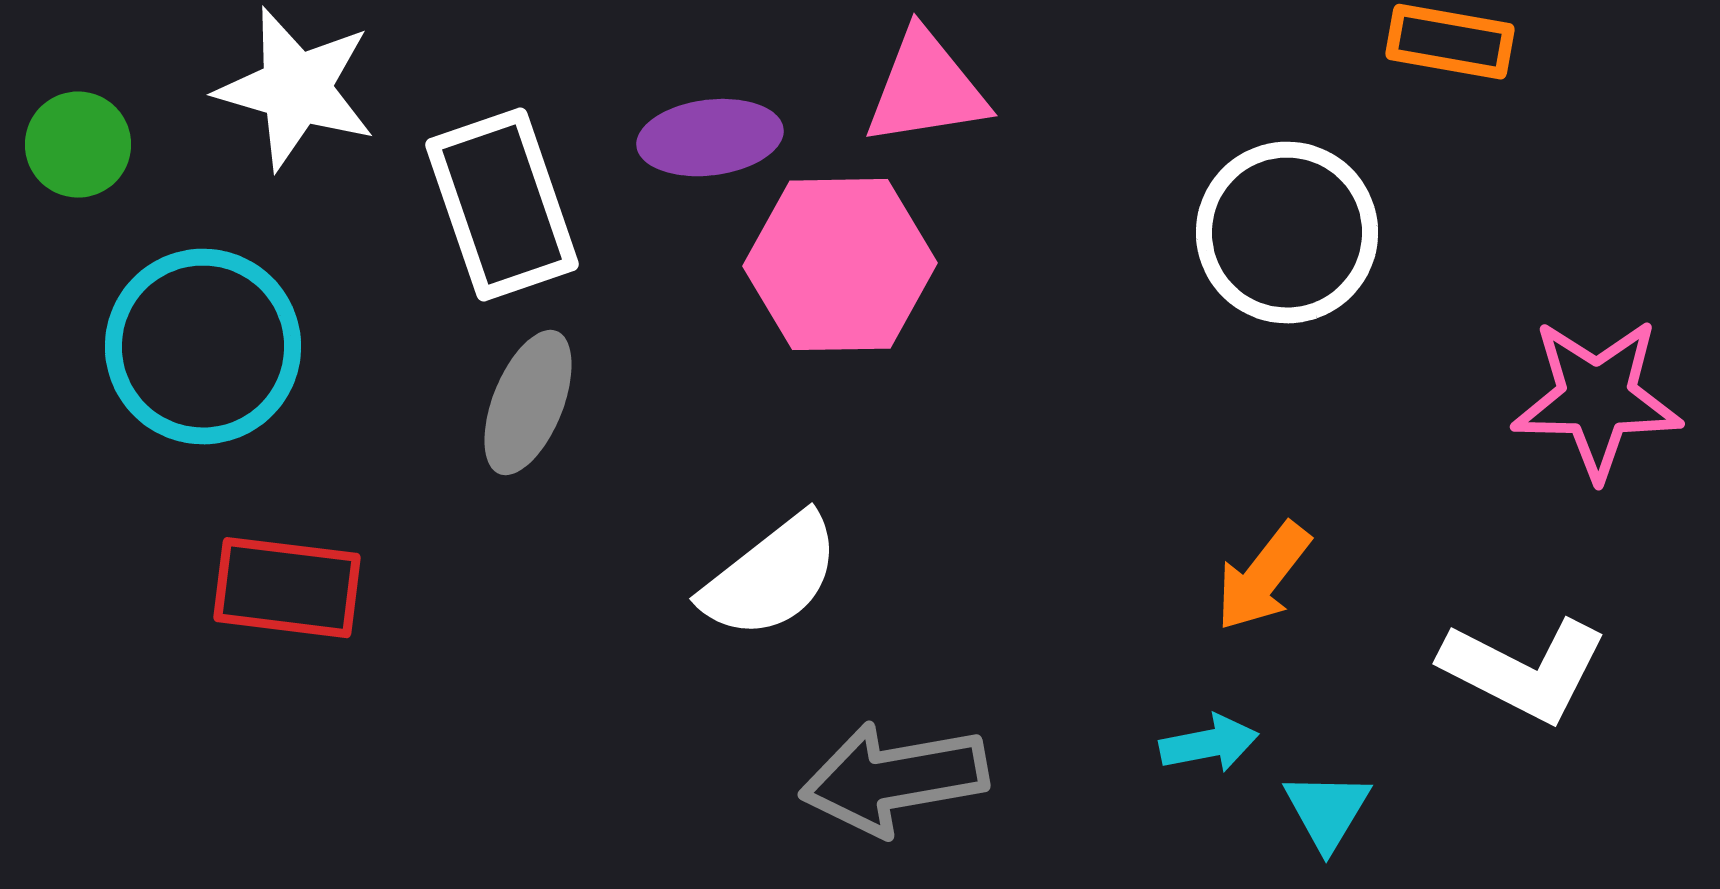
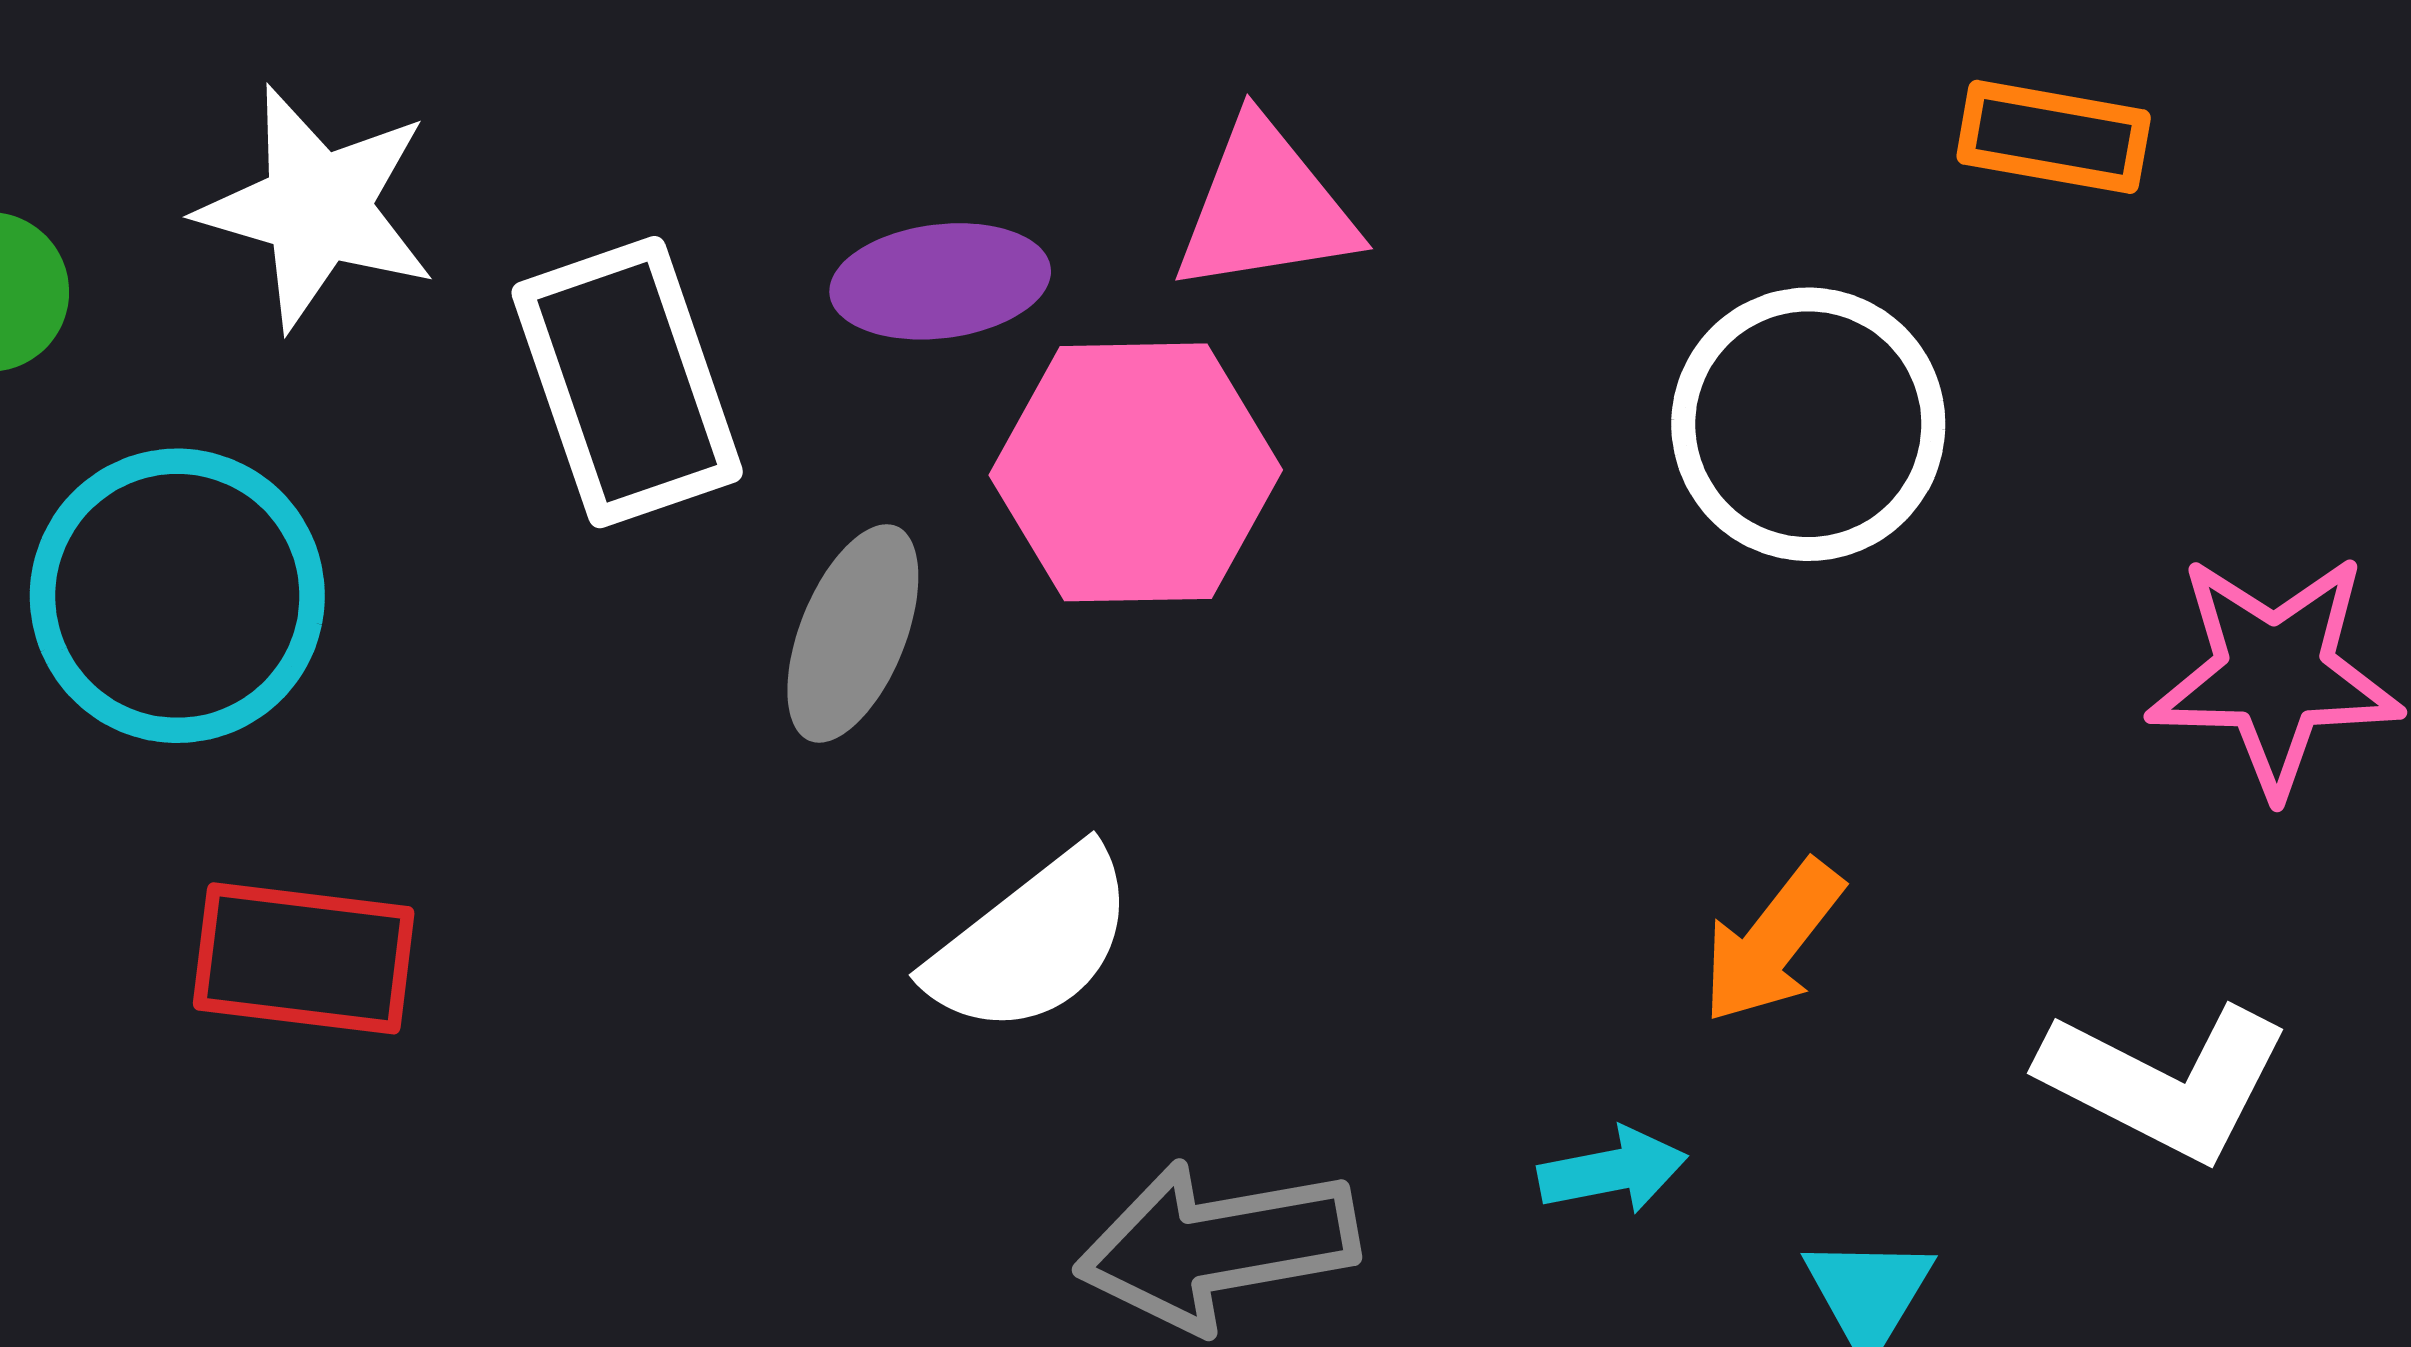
gray ellipse: (528, 403) -> (853, 633), moved
cyan arrow: (1209, 744) -> (1613, 1171), moved

